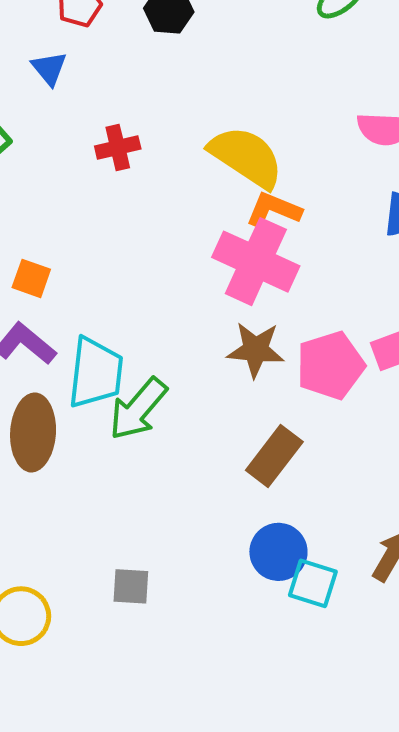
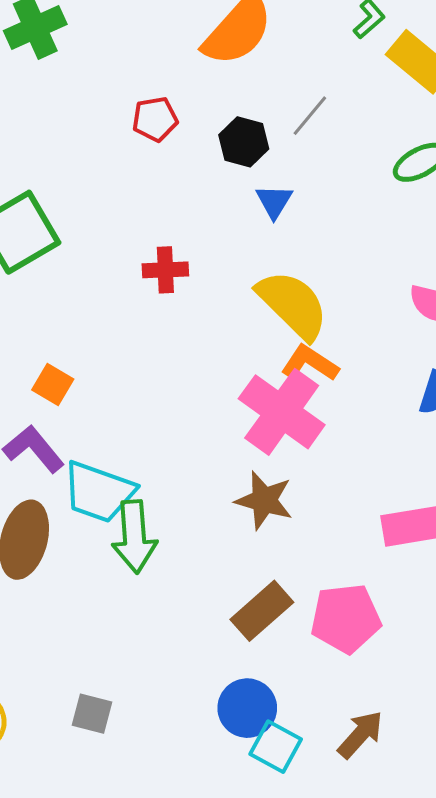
blue triangle: (49, 68) -> (274, 201), moved
pink pentagon: (330, 365) -> (346, 618), moved
cyan trapezoid: (96, 373) -> (99, 492), turned 92
green arrow: (138, 409) -> (134, 537), turned -56

